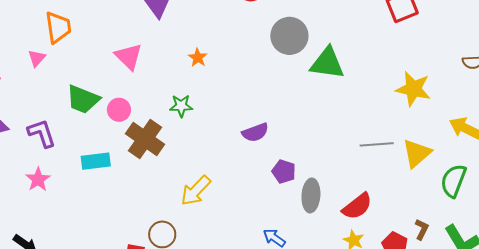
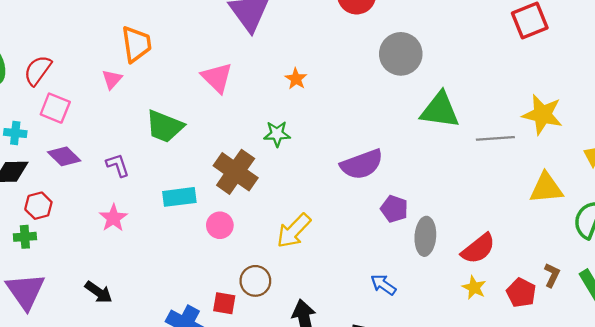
green triangle: (327, 63) -> (440, 110), moved
pink circle: (119, 110) -> (220, 225), moved
purple semicircle: (255, 132) -> (362, 164), size x1.4
purple L-shape: (42, 133) -> (118, 165), size x0.7
gray line: (377, 144) -> (495, 138), moved
yellow triangle: (417, 153) -> (546, 188), turned 36

